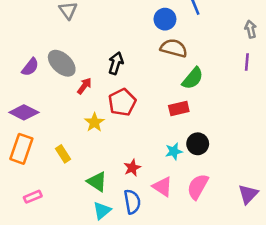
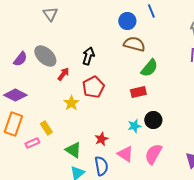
pink rectangle: (33, 197) -> (32, 143), moved

